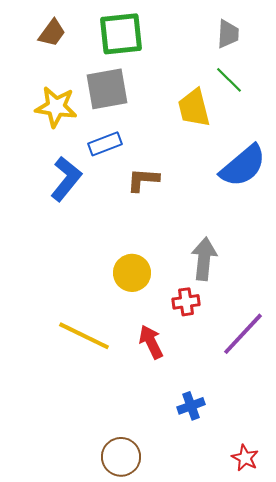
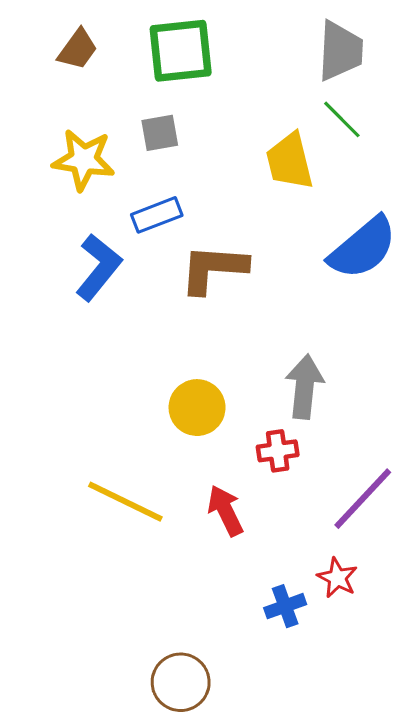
gray trapezoid: (228, 34) -> (340, 51), size x1.4
gray square: (107, 89) -> (160, 133), size x0.6
brown L-shape: (143, 180) -> (213, 269), size x1.4
red star: (245, 458) -> (337, 578), moved

